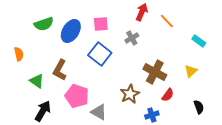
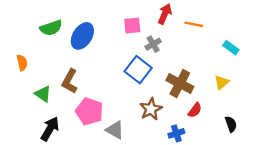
orange line: (167, 21) -> (194, 24), turned -35
pink square: (101, 24) -> (132, 26), moved
blue square: (100, 54) -> (138, 70), moved

